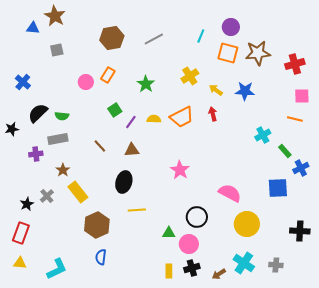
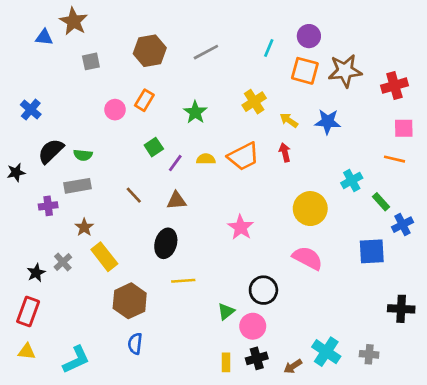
gray square: (57, 50) -> (91, 61), moved
yellow circle: (247, 224) -> (310, 209), moved
green triangle: (169, 233) -> (226, 312), turned -40

